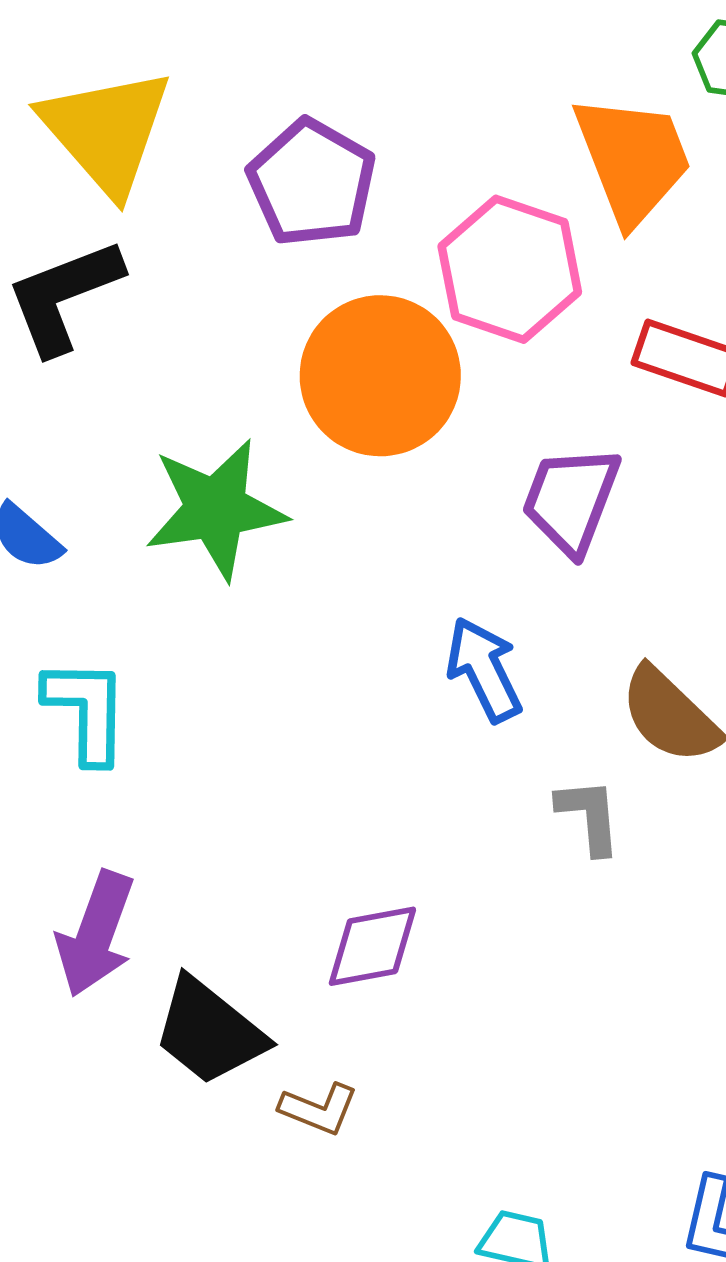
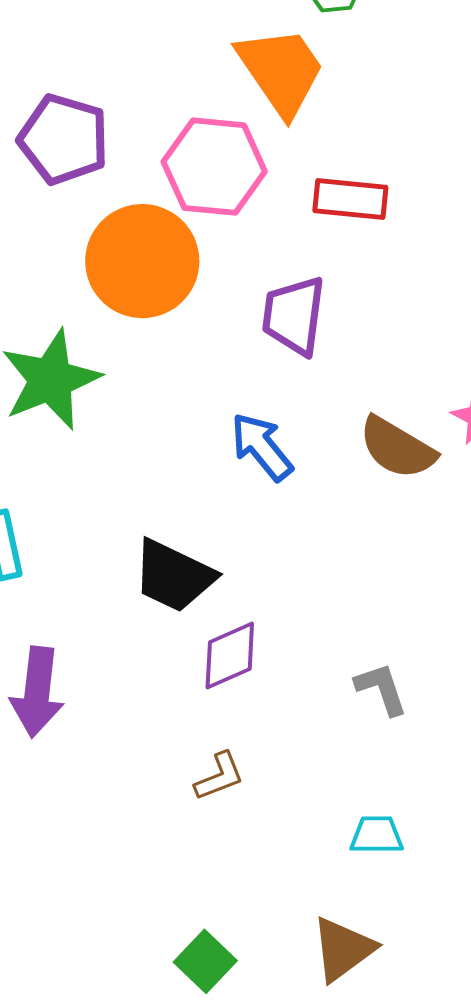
gray L-shape: (589, 816) -> (381, 689), moved
black trapezoid: (209, 1031) -> (174, 576), moved
brown L-shape: (319, 1109) -> (219, 776), turned -30

